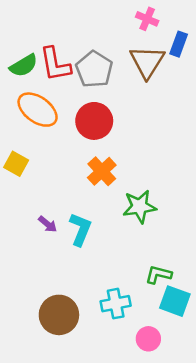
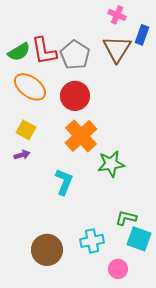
yellow square: (16, 164) -> (26, 130), moved
orange cross: (102, 171) -> (81, 136), size x1.4
purple arrow: (48, 224) -> (22, 155), moved, turned -56

